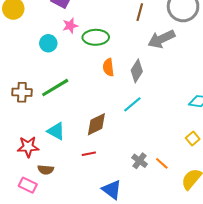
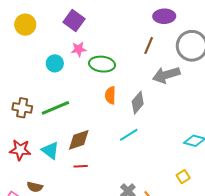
brown diamond: (96, 124) -> (79, 140), moved
red star: (28, 147) -> (20, 150), moved
red line: (89, 154) -> (81, 166), moved

